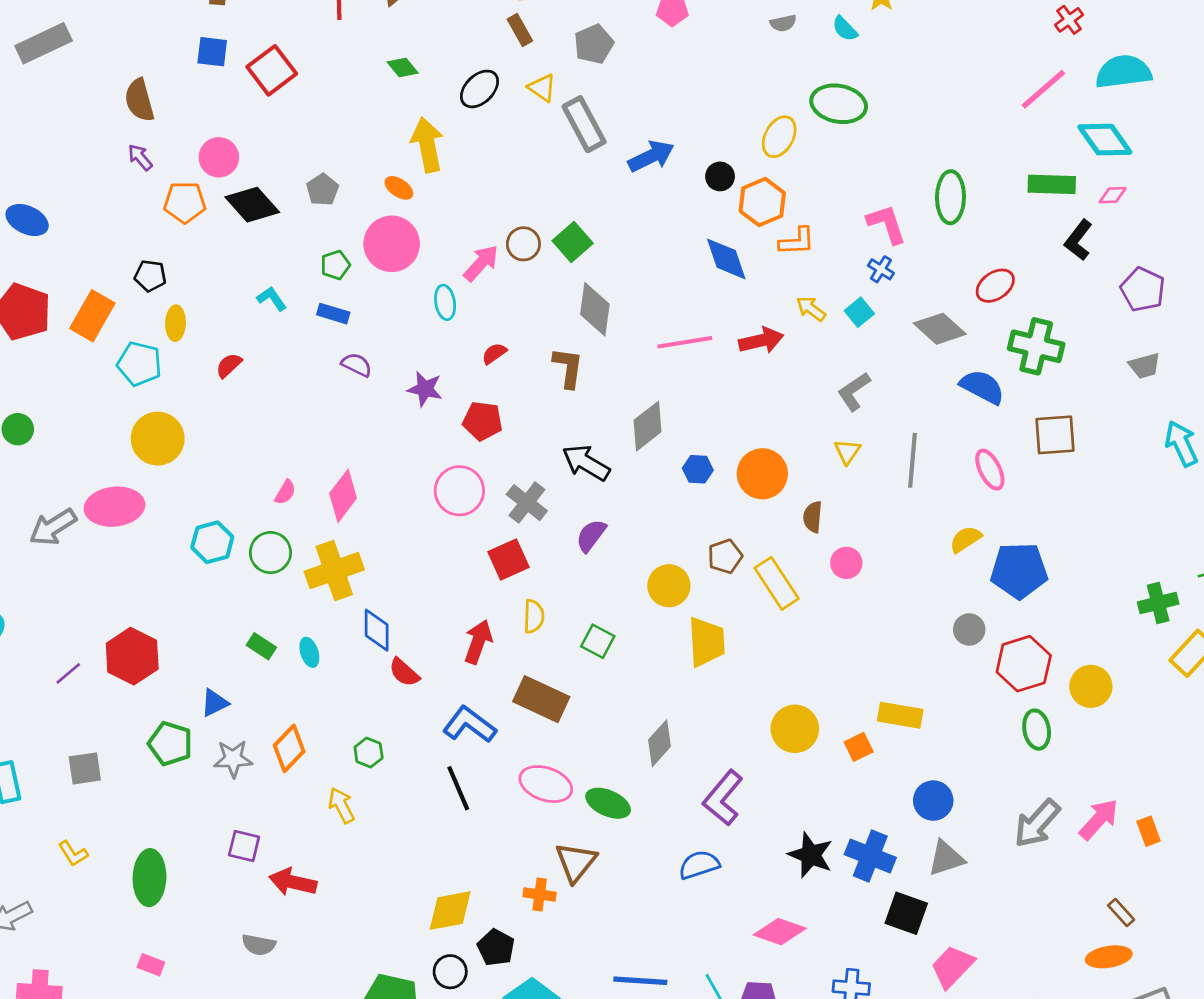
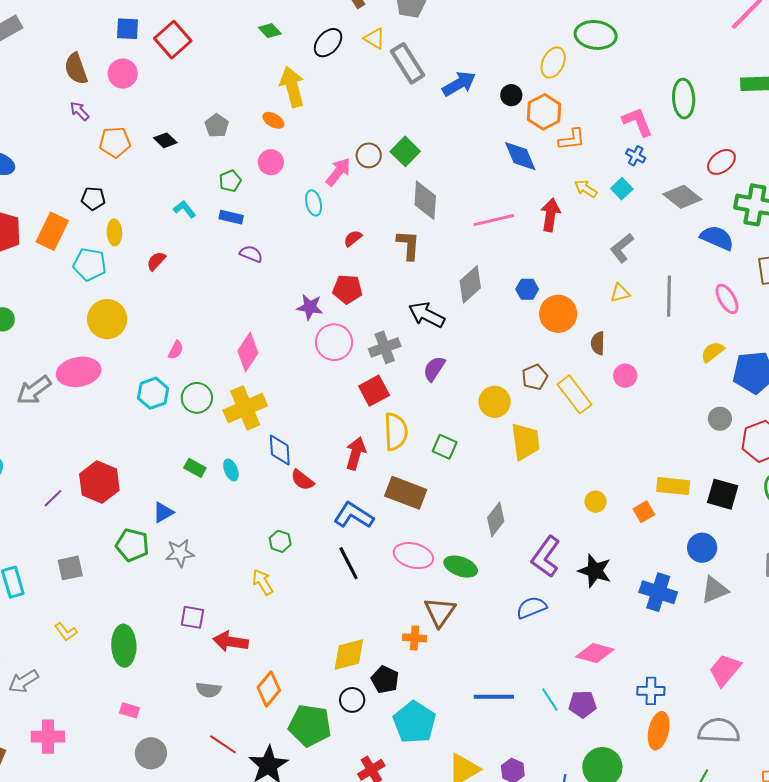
pink circle: (219, 157) -> (123, 74), moved
black diamond: (252, 205) -> (165, 140), size x0.6
pink circle: (392, 244) -> (271, 162), size x0.6
red arrow: (761, 340) -> (550, 215), turned -64
purple star: (425, 389) -> (310, 307), moved
yellow triangle: (847, 452) -> (620, 293), turned 45
blue hexagon: (698, 469) -> (527, 289), moved
pink semicircle: (285, 492) -> (176, 350), moved
gray cross: (527, 503) -> (385, 347), turned 36
yellow semicircle: (534, 616) -> (396, 432), size x1.5
yellow circle: (795, 729) -> (596, 502), size x0.6
orange diamond: (289, 748) -> (269, 689), moved
black star: (811, 855) -> (595, 571), moved
black square: (906, 913) -> (723, 494), moved

